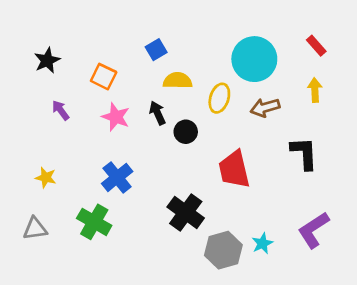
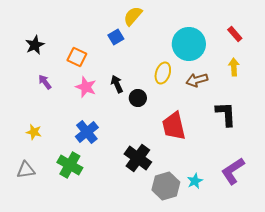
yellow semicircle: (178, 81) -> (133, 16), moved, turned -50

